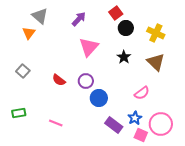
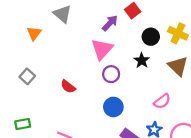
gray triangle: (40, 16) -> (62, 14), moved
purple arrow: (79, 19) -> (110, 23), moved
black circle: (126, 28) -> (151, 37), moved
purple circle: (86, 81) -> (111, 74), moved

